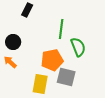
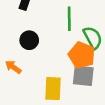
black circle: (13, 42) -> (29, 40), moved
orange pentagon: (52, 60) -> (82, 55), moved, turned -30

